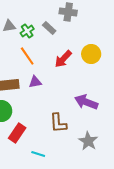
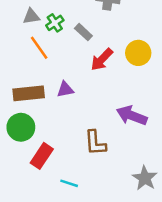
gray rectangle: (49, 28) -> (83, 32), moved
orange line: (27, 56) -> (39, 48), moved
gray star: (88, 141) -> (145, 178), moved

